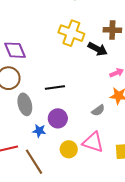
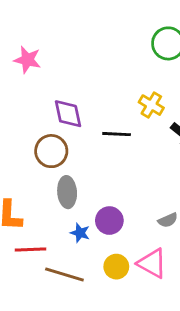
yellow cross: (71, 33) -> (151, 105), size x0.7
black line: (55, 88) -> (117, 134), moved
brown line: (34, 162) -> (64, 275), turned -52

